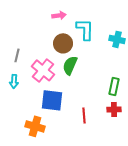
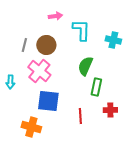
brown circle: (63, 43) -> (46, 45), moved
gray line: (17, 55) -> (24, 45), moved
green semicircle: (70, 65) -> (85, 66), moved
green rectangle: (114, 86) -> (96, 87), moved

